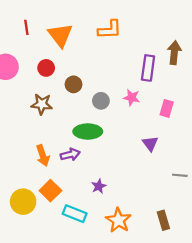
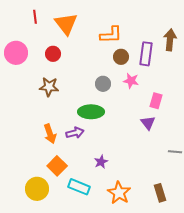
orange L-shape: (110, 30) -> (111, 35), moved
brown circle: (74, 84) -> (121, 57), moved
pink rectangle: (167, 108) -> (156, 101), moved
yellow circle: (23, 202) -> (37, 189), moved

